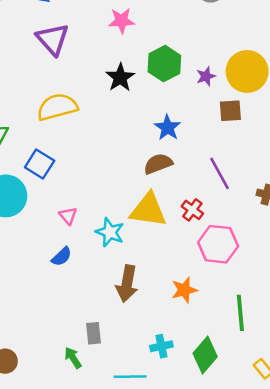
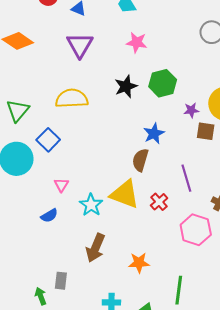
purple star: (206, 76) -> (191, 110), moved
brown semicircle: (158, 164) -> (140, 160), turned -65
pink hexagon: (218, 244) -> (196, 230), moved

